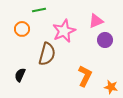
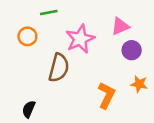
black semicircle: (20, 75) -> (29, 109), moved
orange star: (111, 87) -> (139, 84), moved

